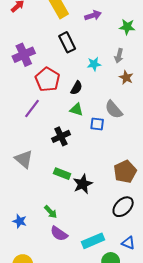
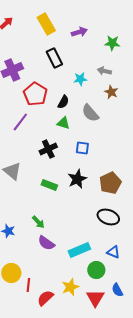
gray arrow: (119, 56) -> (104, 71), turned 88
gray semicircle: (114, 110) -> (90, 113), moved
blue square: (97, 124) -> (82, 148), moved
black star: (83, 184) -> (77, 179), moved
black ellipse: (123, 207) -> (108, 217), turned 65

